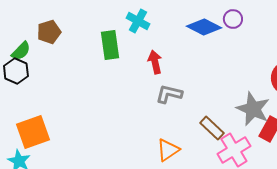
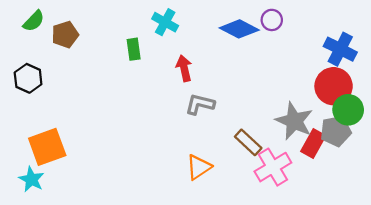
green rectangle: (110, 45) -> (134, 49), size x0.7
green semicircle: (21, 51) -> (34, 21), moved

